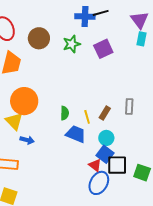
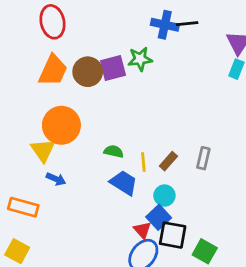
brown circle: (39, 38) -> (88, 72), moved
purple square: (103, 49) -> (113, 68), moved
green semicircle: (65, 113) -> (114, 151), turned -88

